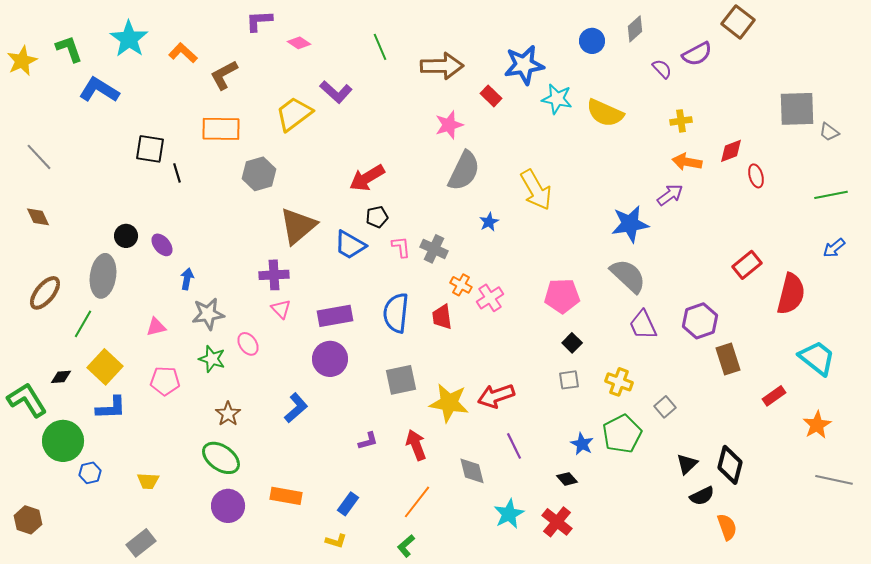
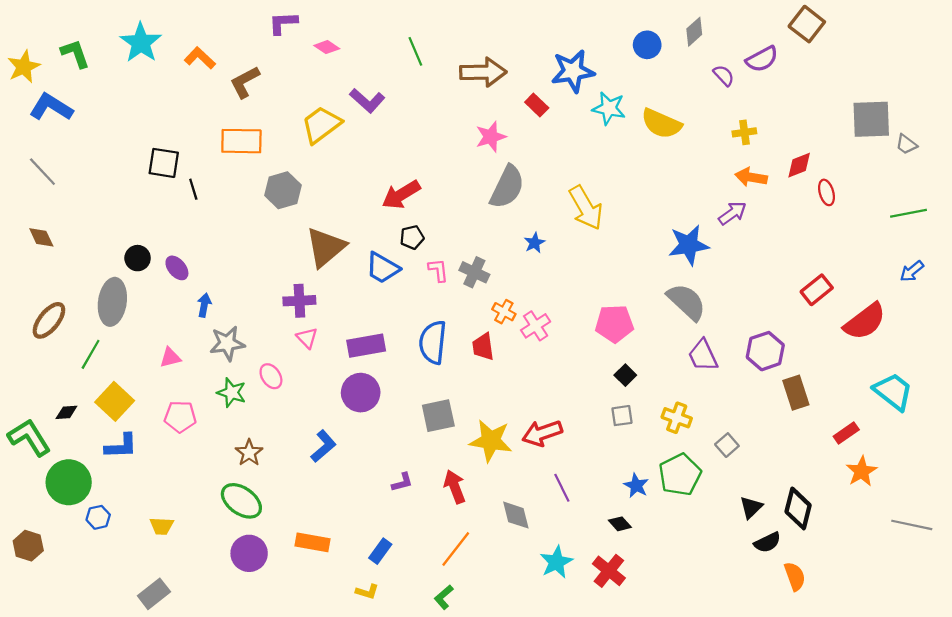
blue L-shape: (99, 90) -> (51, 107), moved
red semicircle: (791, 294) -> (865, 322), turned 39
orange star: (817, 425) -> (861, 471), moved
brown hexagon: (28, 520) -> (28, 546), moved

